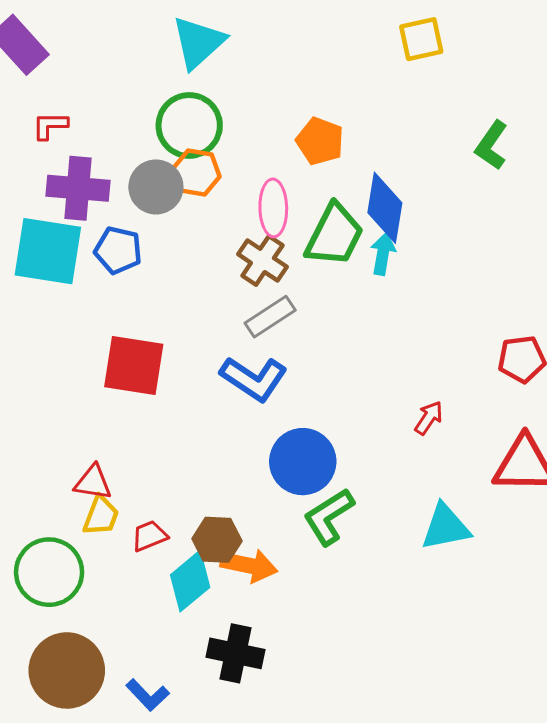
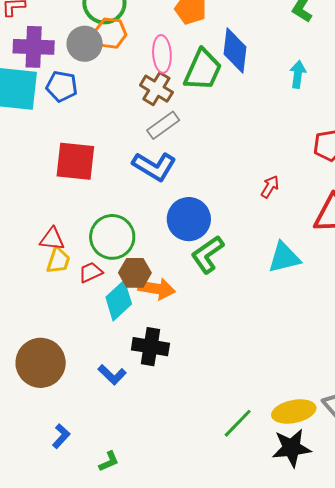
cyan arrow: (383, 254) -> (298, 74), moved
green circle: (49, 572) -> (112, 237), moved
blue L-shape: (148, 695) -> (112, 375), moved

